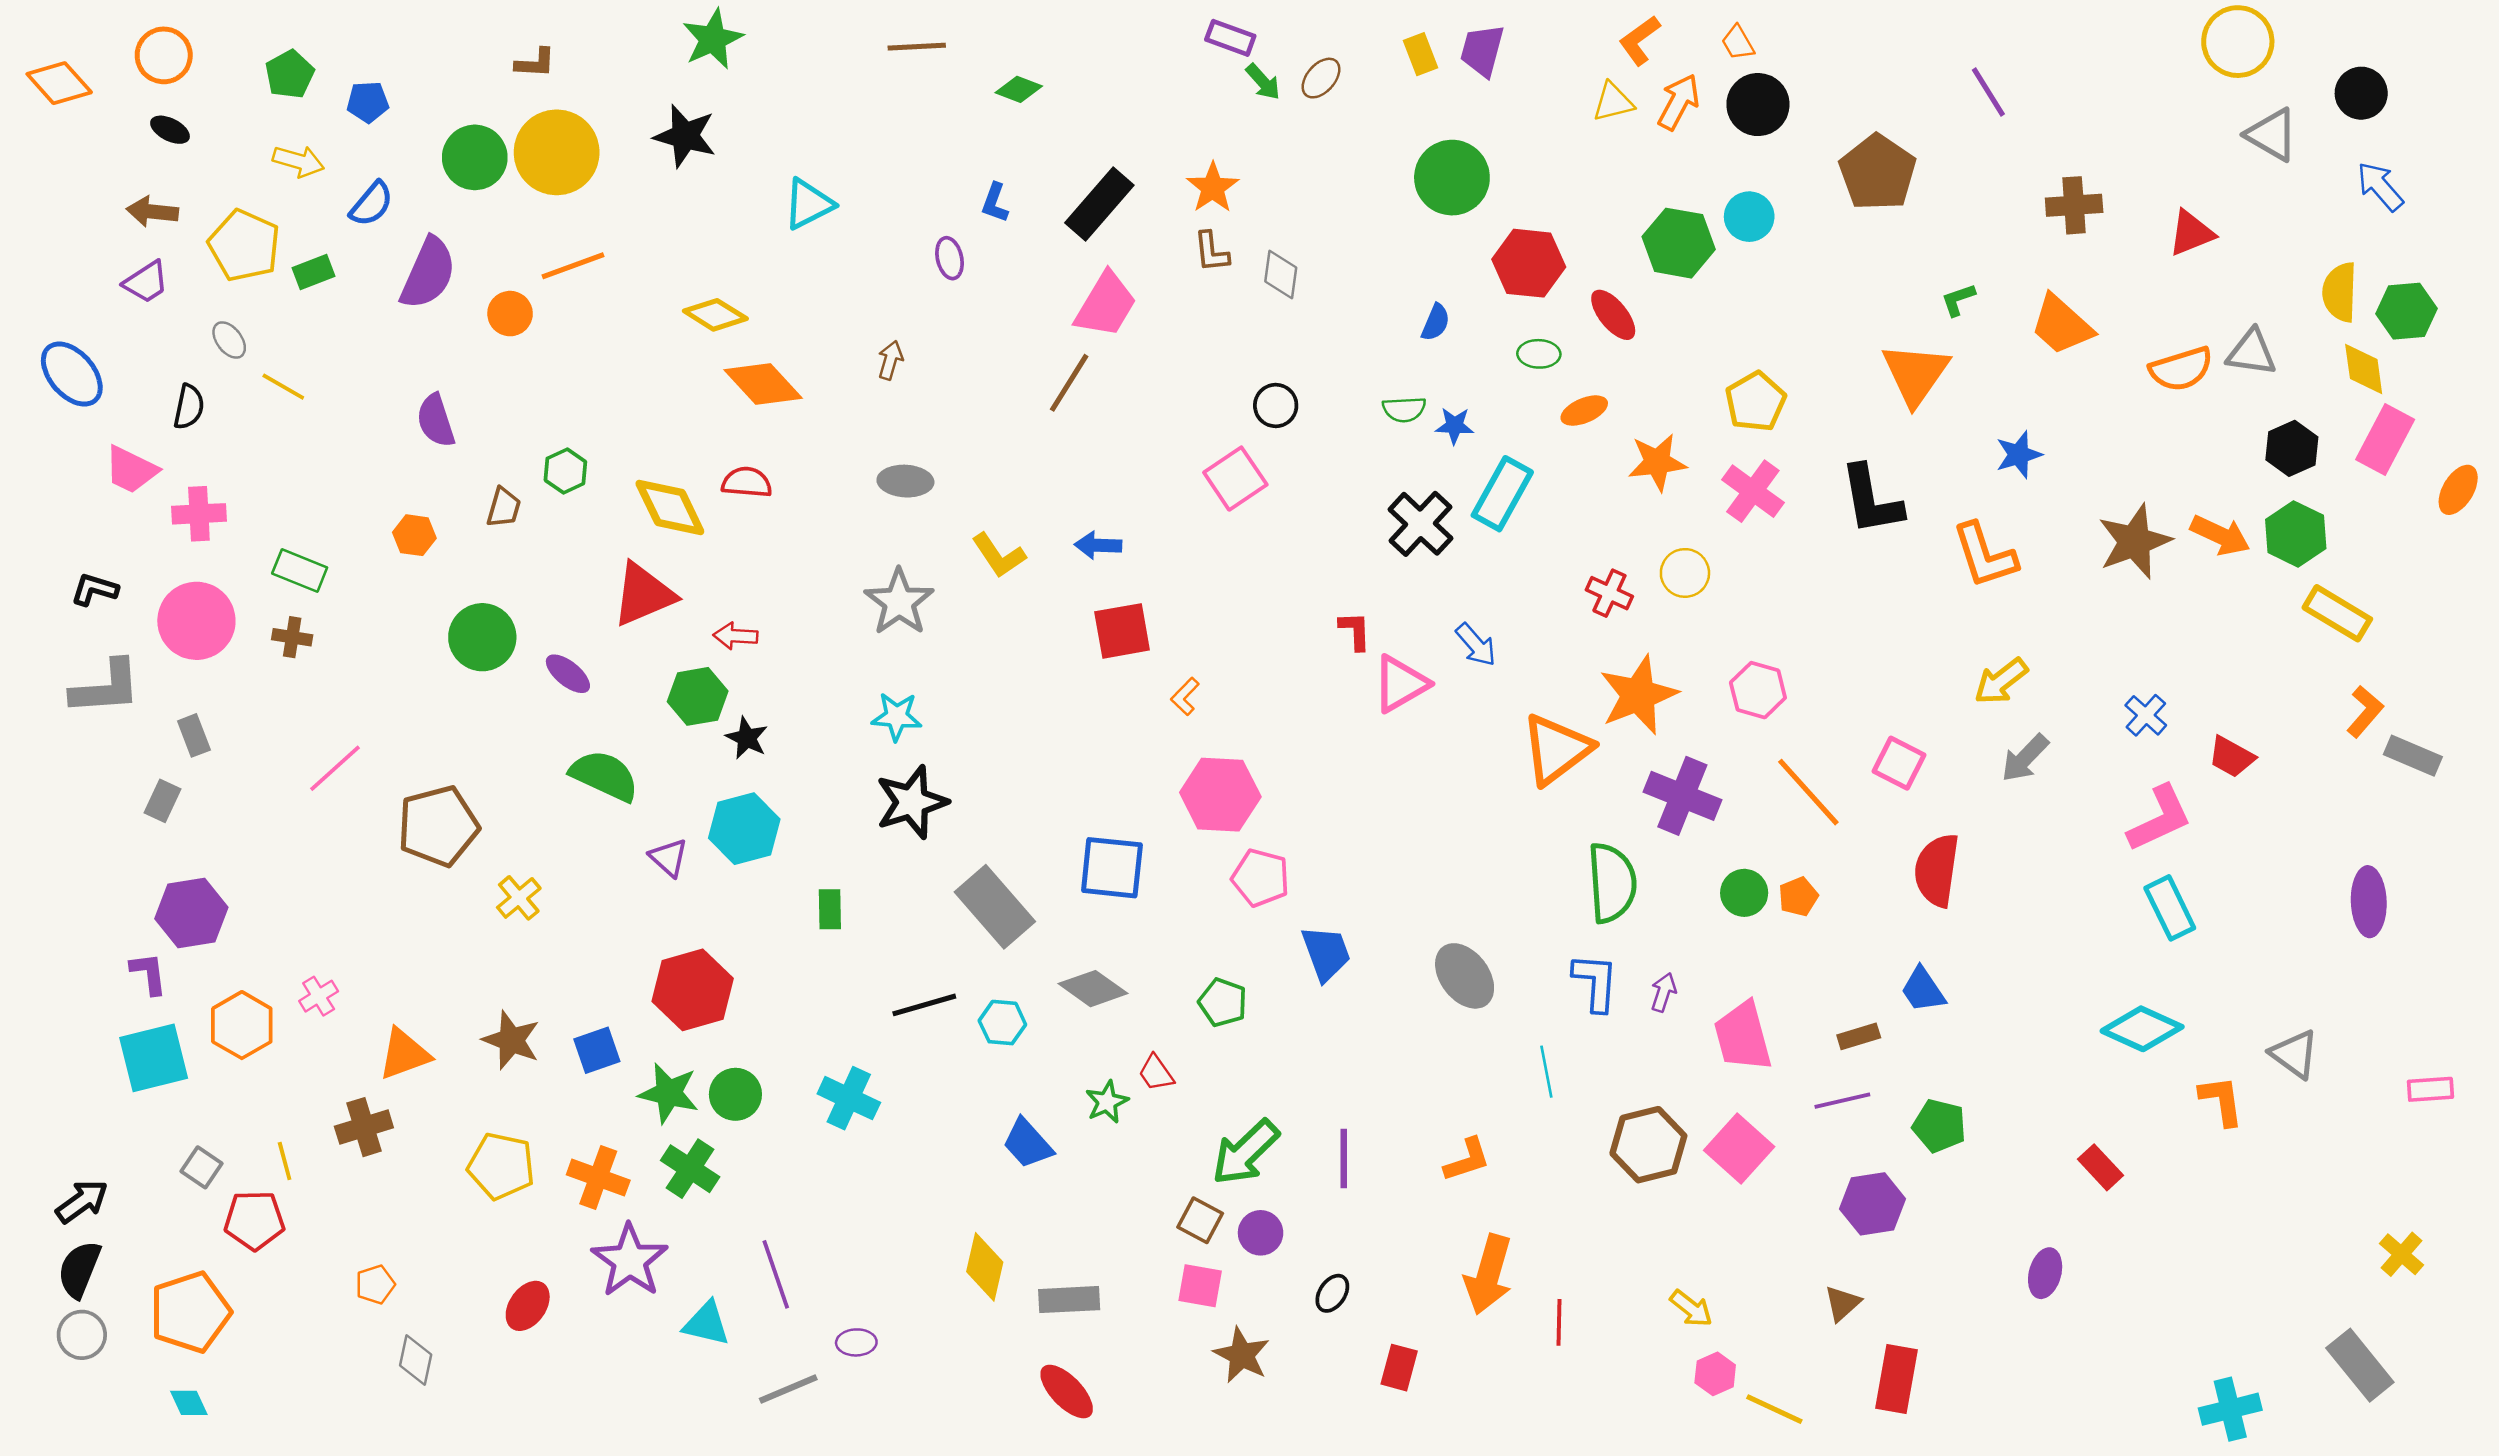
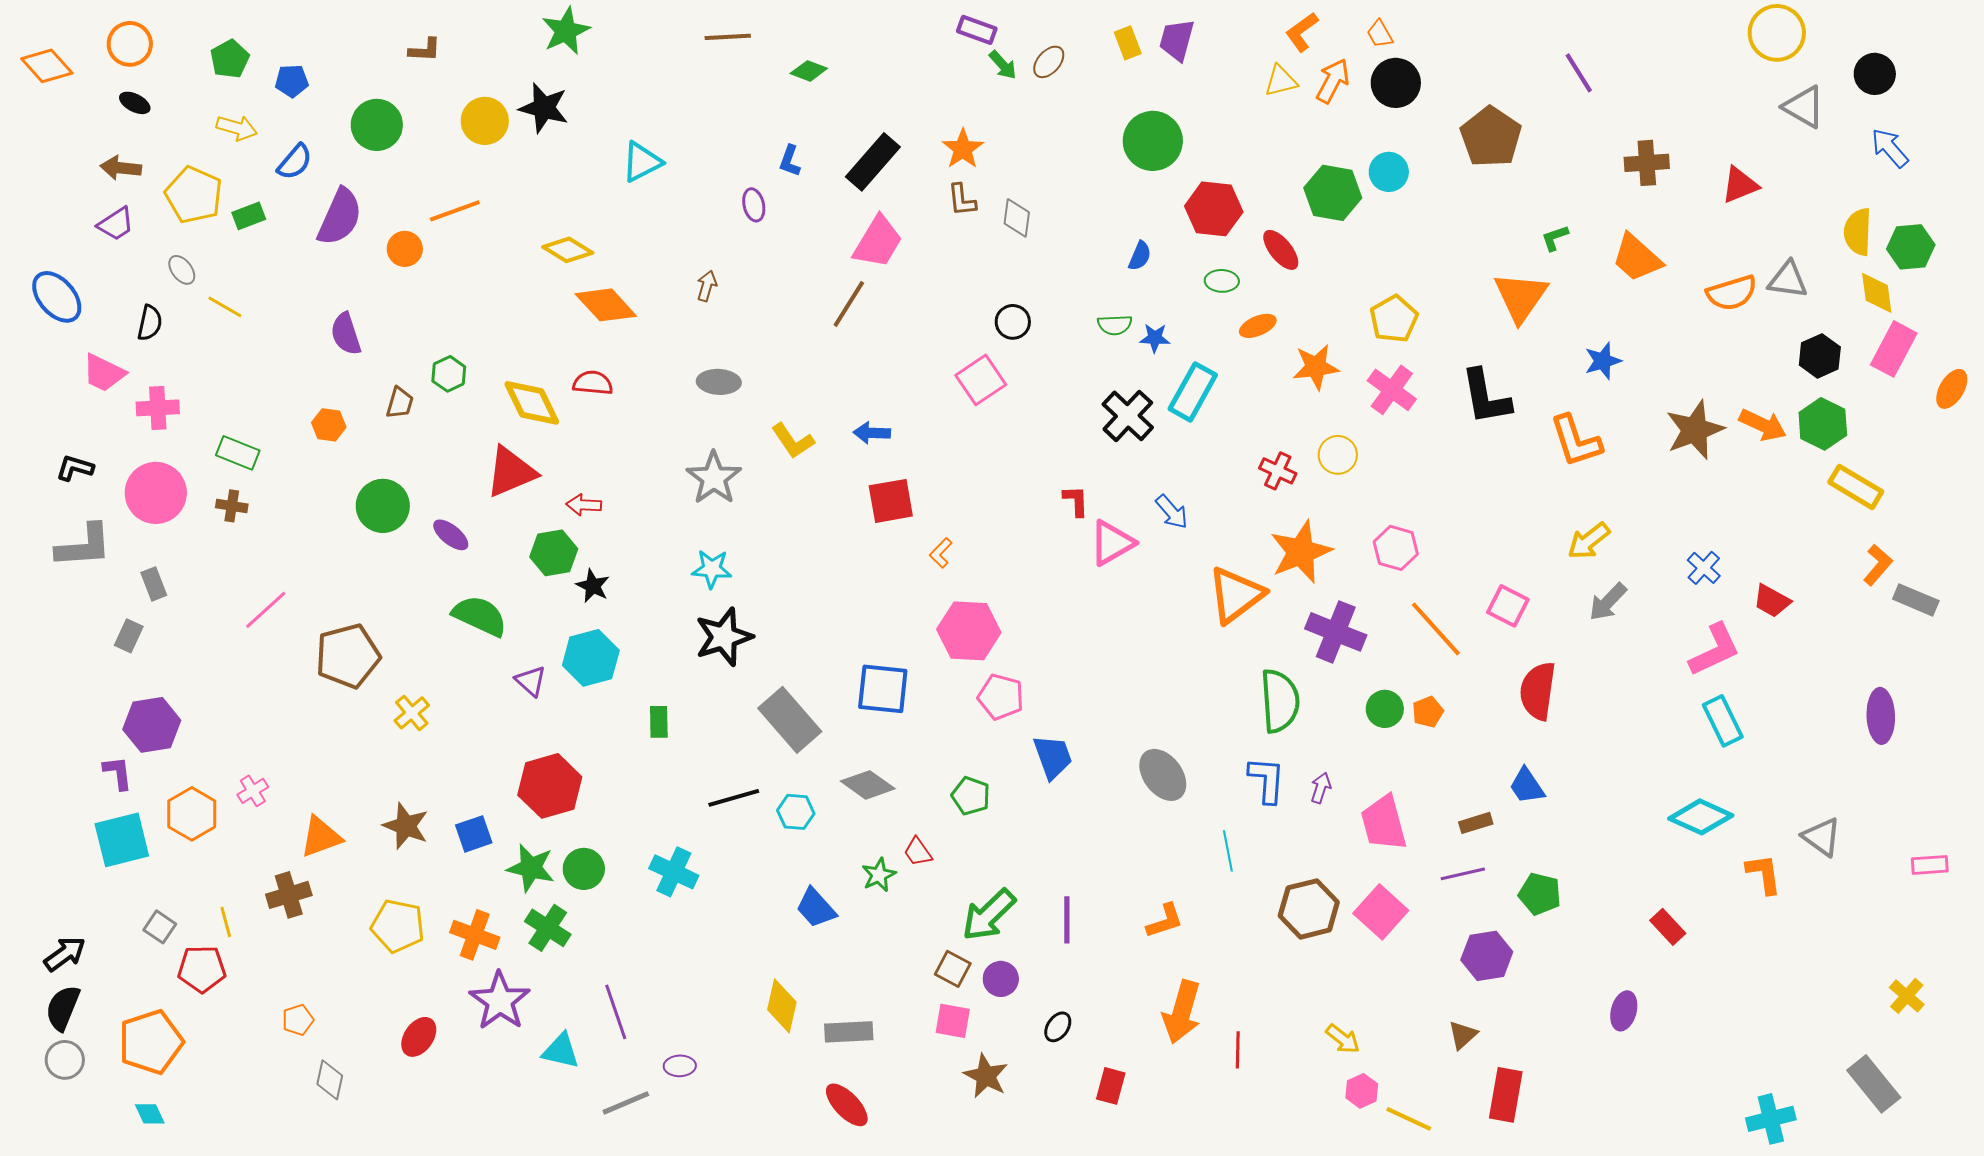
yellow circle: (557, 152) -> (485, 121), moved, size x0.7

